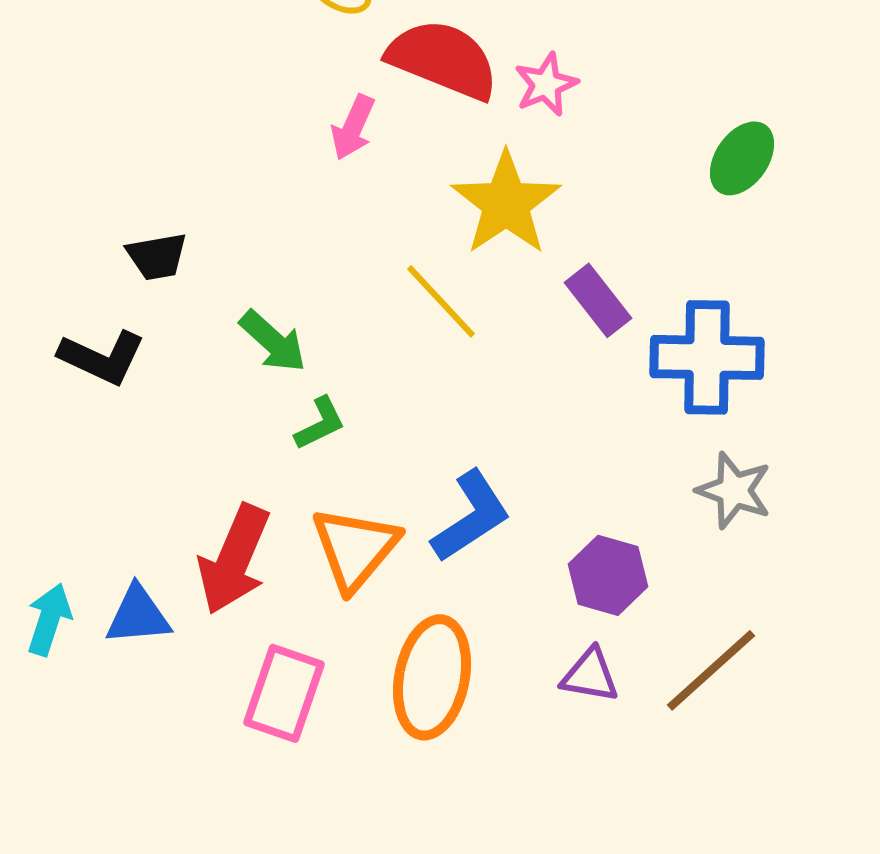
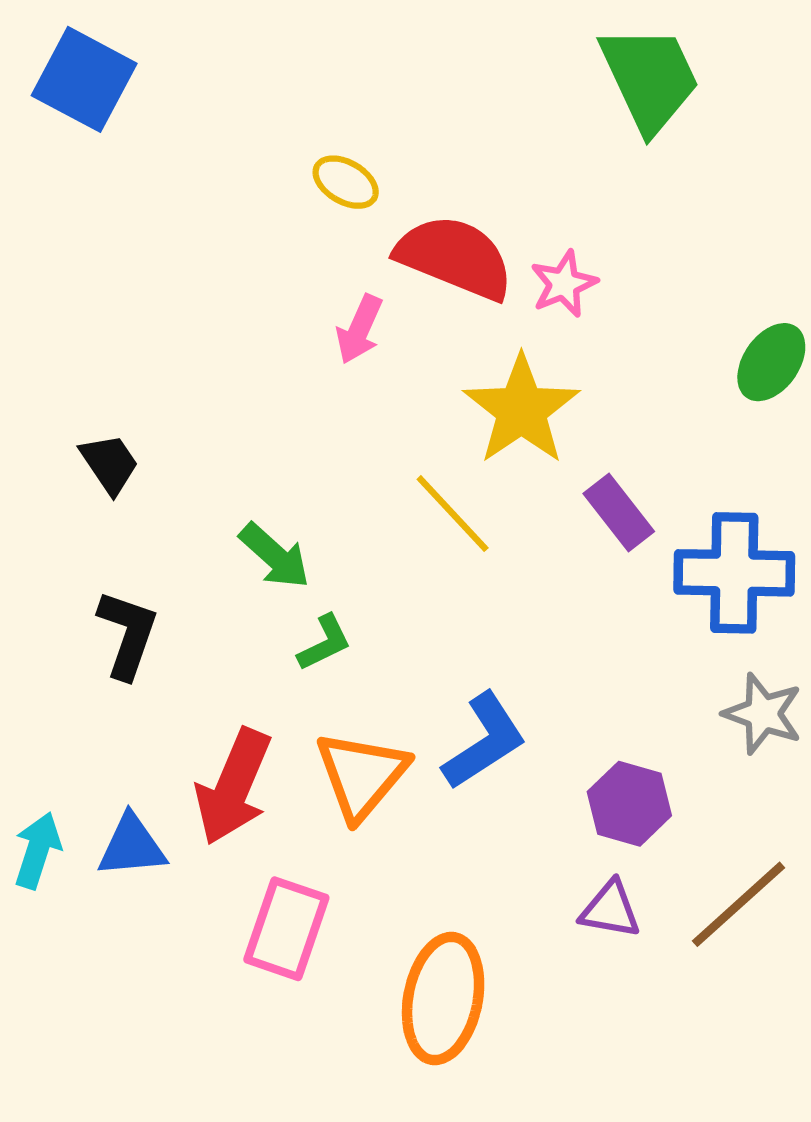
black trapezoid: (157, 256) -> (110, 464), moved, turned -114
black L-shape: (102, 357) -> (128, 634), moved, turned -96
orange ellipse: (432, 677) -> (443, 999), moved

